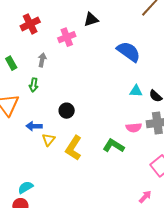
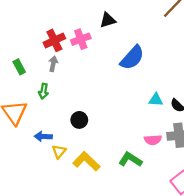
red cross: (30, 24) -> (54, 40), moved
blue semicircle: (129, 52) -> (132, 58), moved, turned 95
yellow L-shape: (74, 148) -> (86, 161), turned 100

